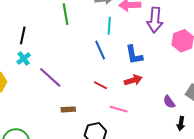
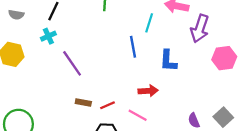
red arrow: (133, 80) -> (148, 91), moved
red line: (101, 85) -> (108, 105), moved, turned -64

